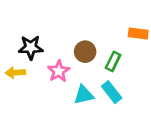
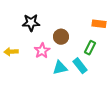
black star: (31, 47) -> (31, 23), moved
green rectangle: (113, 61) -> (90, 48), moved

